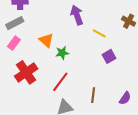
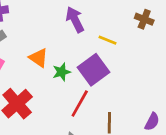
purple square: (109, 56) -> (93, 70), moved, size x1.6
red line: (60, 82) -> (80, 103), moved

